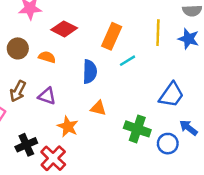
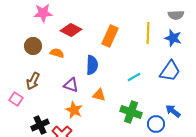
cyan line: (128, 61) -> (134, 77), moved
blue trapezoid: (171, 95) -> (170, 71), moved
purple triangle: (47, 96) -> (71, 85), moved

